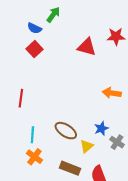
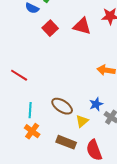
red square: (34, 49) -> (50, 28), moved
red line: (21, 98) -> (19, 75), turned -66

